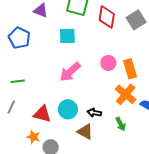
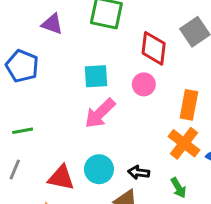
red diamond: (107, 17) -> (154, 48), moved
cyan square: (67, 36) -> (96, 76), moved
pink circle: (108, 63) -> (144, 84), moved
orange rectangle: (130, 69) -> (189, 105), turned 30

